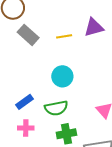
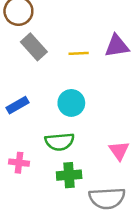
blue rectangle: (25, 102) -> (17, 105), moved

